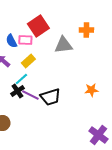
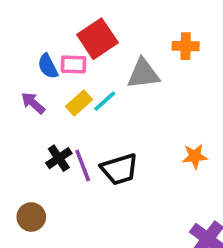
cyan line: (21, 79) -> (105, 101), moved
purple line: (30, 95) -> (83, 166), turned 42

